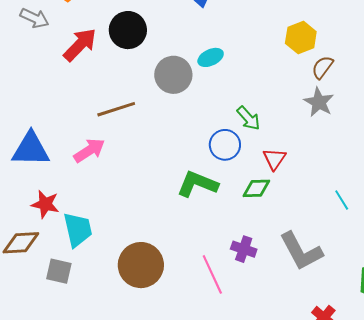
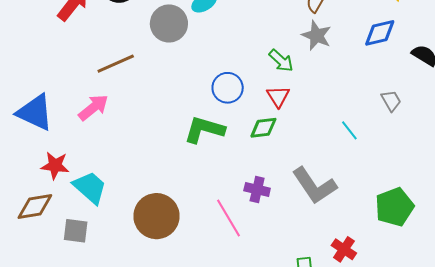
green arrow: (248, 118) -> (281, 61), moved
blue triangle: (31, 149) -> (35, 112), turned 30
cyan trapezoid: (78, 230) -> (90, 187), turned -30

